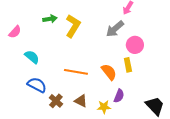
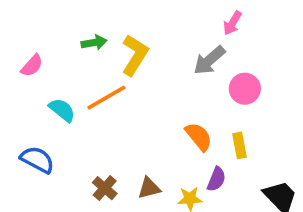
yellow rectangle: (128, 65) -> (239, 145), moved
orange line: (76, 72) -> (106, 98), moved, turned -40
blue semicircle: (37, 85) -> (37, 160), moved
brown triangle: (81, 101) -> (149, 188), turned -40

